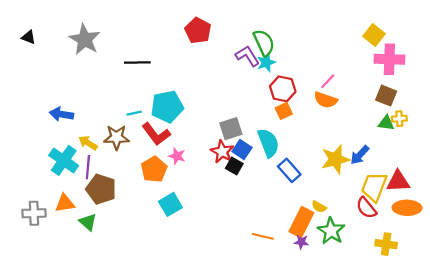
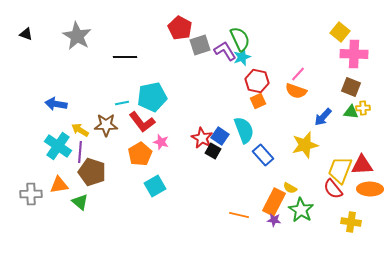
gray square: (231, 129) -> (200, 45), moved
blue arrow: (360, 155) -> (323, 117), moved

